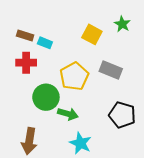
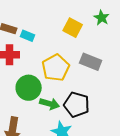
black pentagon: (122, 115) -> (77, 105), moved

